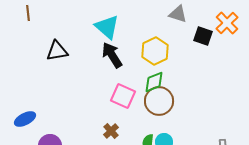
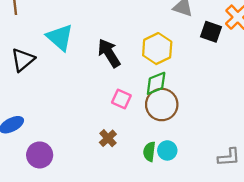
cyan triangle: (107, 27) -> (60, 37), moved
black triangle: (57, 51) -> (23, 60), moved, turned -30
pink square: (123, 96) -> (121, 99), size x0.7

